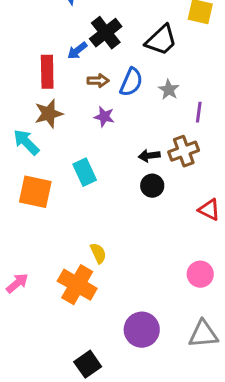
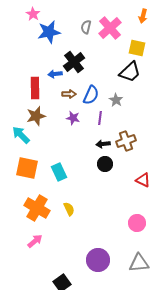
black trapezoid: (161, 40) -> (130, 72), moved
blue arrow: (77, 51) -> (55, 74), turned 32
purple line: (199, 112) -> (100, 118), moved
cyan rectangle: (85, 172) -> (59, 172), moved
pink arrow: (17, 283) -> (35, 241), moved
orange cross: (77, 285) -> (37, 208), moved

